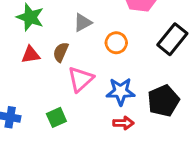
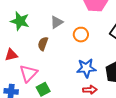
red triangle: (31, 55) -> (11, 55), moved
pink triangle: (80, 79) -> (28, 73), moved

